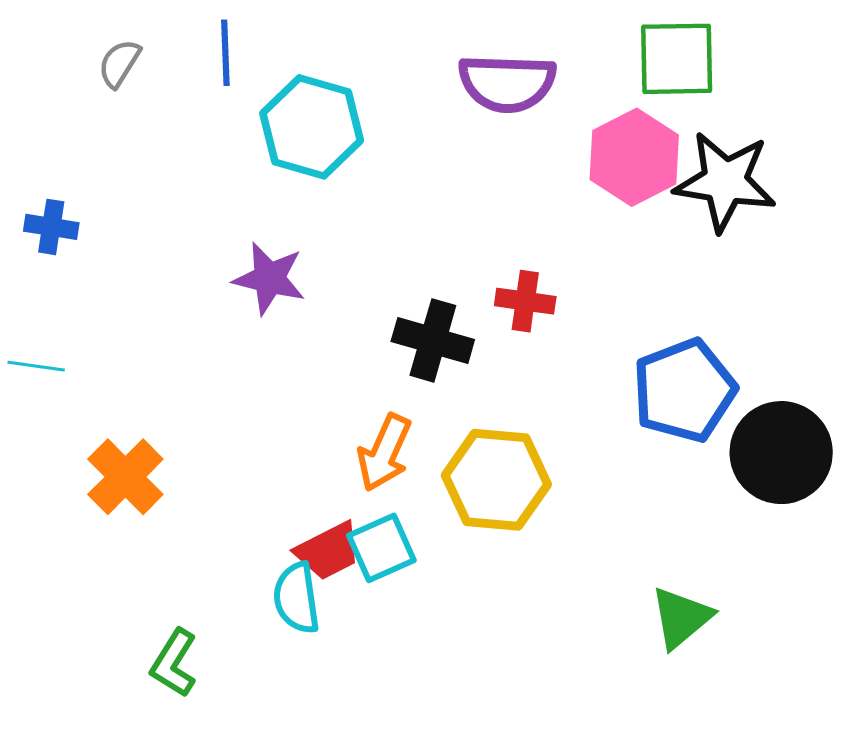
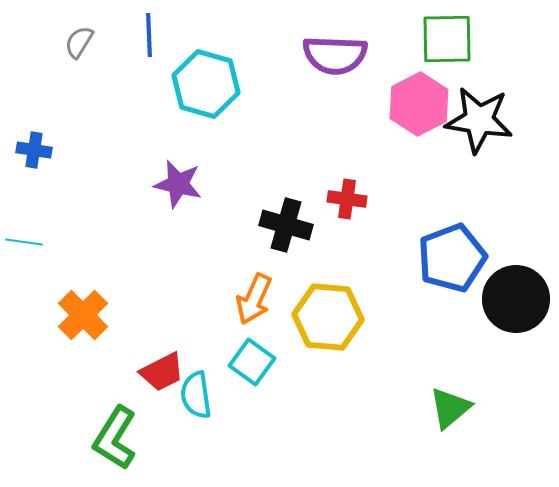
cyan square: (381, 548) -> (252, 362), turned -30
red trapezoid: (328, 551) -> (162, 372), moved
green L-shape: (174, 663) -> (115, 438), size x1.4

